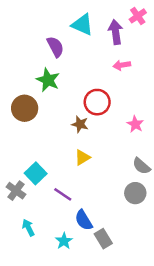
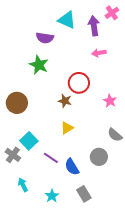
purple semicircle: (55, 47) -> (45, 38), turned 126
brown circle: (25, 108) -> (17, 103), moved
gray circle: (135, 193) -> (99, 157), moved
blue semicircle: (84, 220) -> (72, 167), moved

